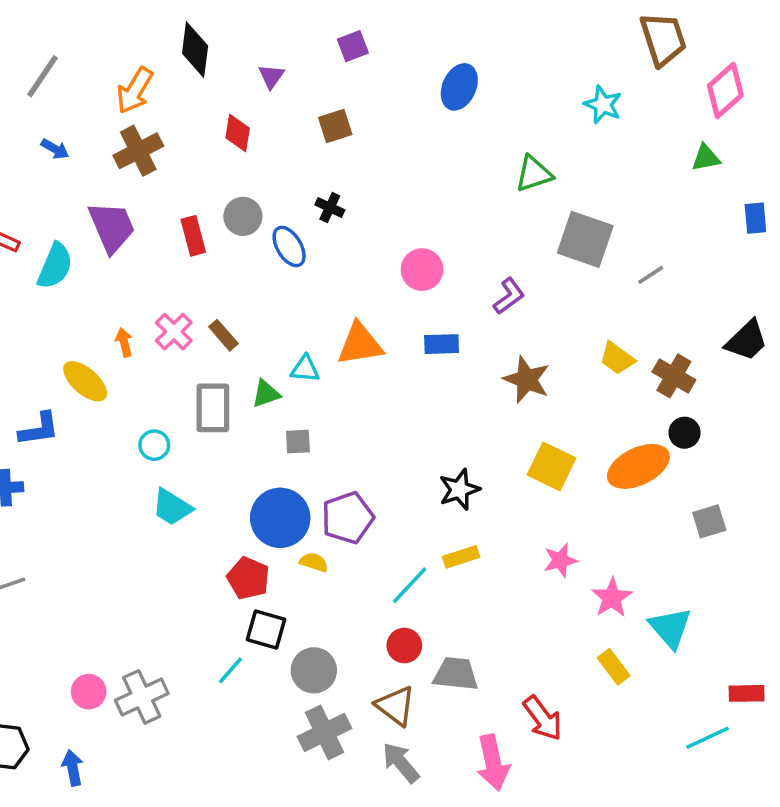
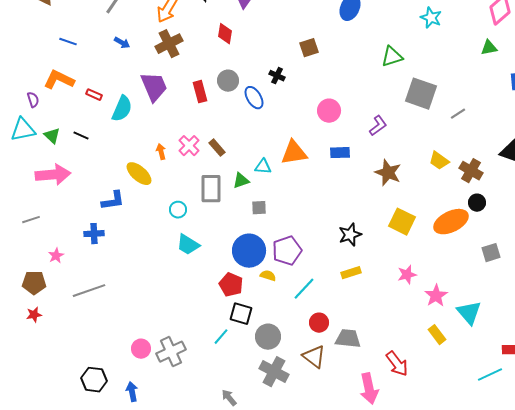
brown square: (335, 126) -> (309, 48), moved
cyan line: (410, 585) -> (304, 289), moved
gray cross: (325, 732) -> (274, 372), turned -36
gray arrow: (401, 763) -> (229, 398), moved, size x0.7

